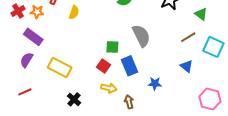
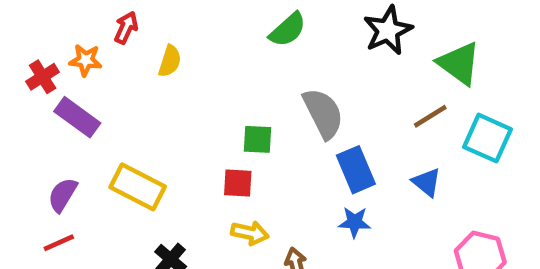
red cross: (18, 11) -> (43, 77), moved
green triangle: (201, 14) -> (459, 63), size x1.5
purple semicircle: (27, 60) -> (63, 195), moved
red square: (104, 66) -> (238, 183), turned -32
blue rectangle: (130, 66) -> (356, 170), moved

